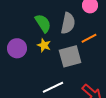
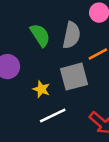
yellow star: (44, 45) -> (41, 89), moved

